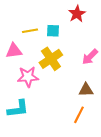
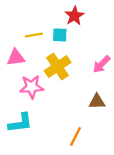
red star: (77, 14) -> (74, 16), moved
orange line: (79, 115) -> (76, 136), moved

